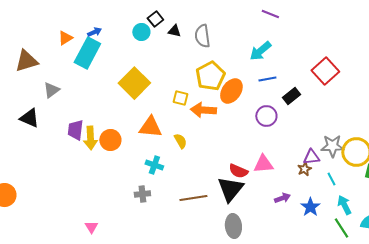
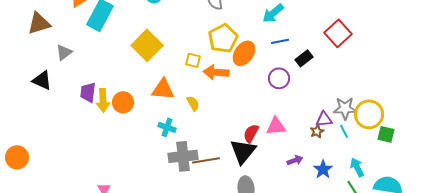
red semicircle: (238, 171) -> (251, 133), turned 96
cyan line: (331, 179) -> (344, 131), moved
gray cross: (142, 194) -> (183, 156), moved, size x1.8

